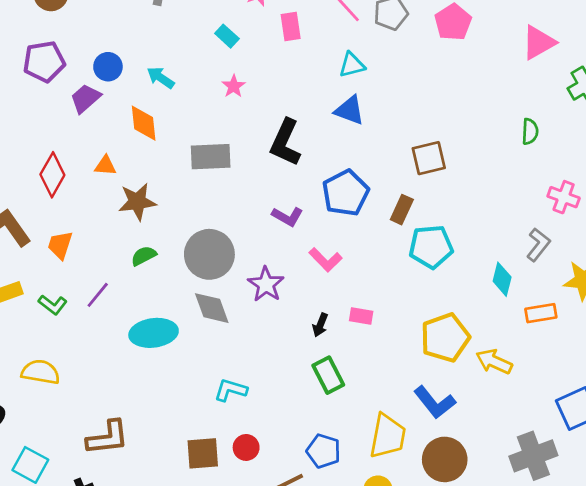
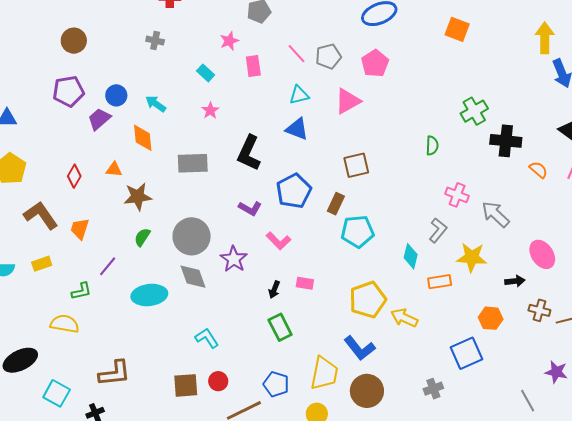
pink triangle: (539, 42) -> (348, 101), moved
red diamond: (52, 175) -> (74, 176), size x0.7
green semicircle: (144, 256) -> (142, 237), turned -30
green L-shape: (53, 305) -> (81, 291), moved, turned -50
cyan L-shape: (231, 390) -> (207, 338), turned 40
gray cross: (533, 456) -> (433, 389), size x0.6

